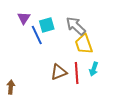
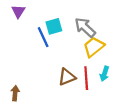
purple triangle: (24, 18) -> (18, 11), moved
yellow trapezoid: (84, 44) -> (94, 47), turned 70

